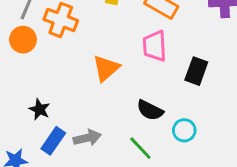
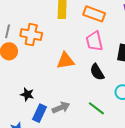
orange triangle: (106, 68) -> (65, 61), turned 42
black semicircle: (150, 110) -> (97, 72), moved, turned 42

